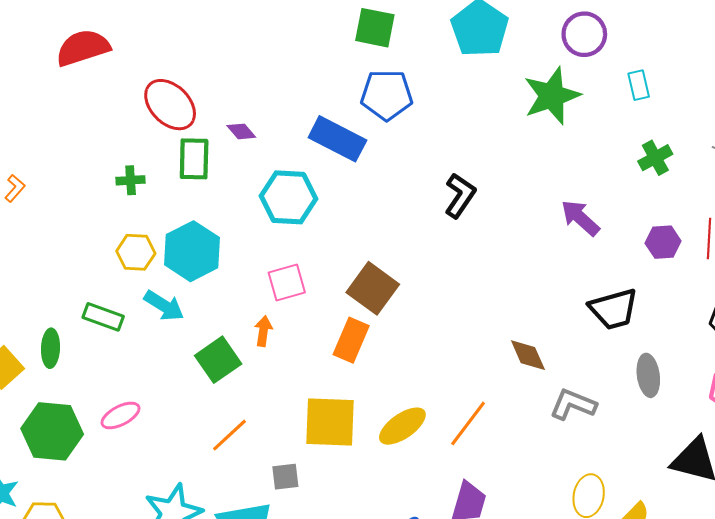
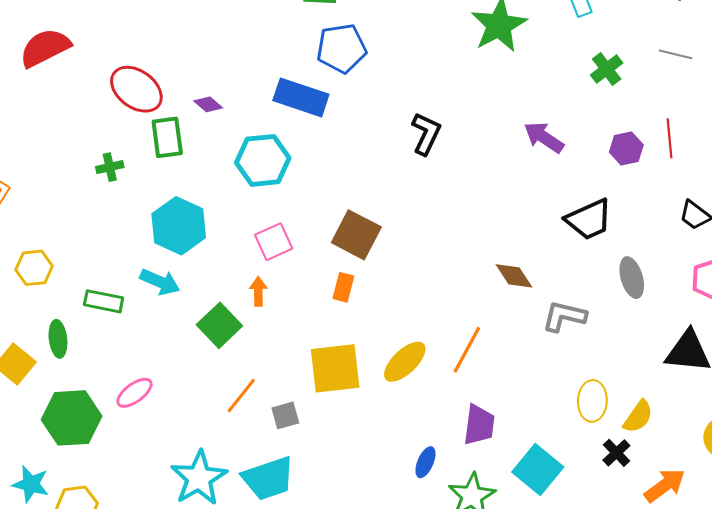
yellow hexagon: (136, 252) -> (34, 268), moved
orange rectangle: (351, 340) -> (343, 287), size x0.7
gray square: (285, 477) -> (285, 415), moved

